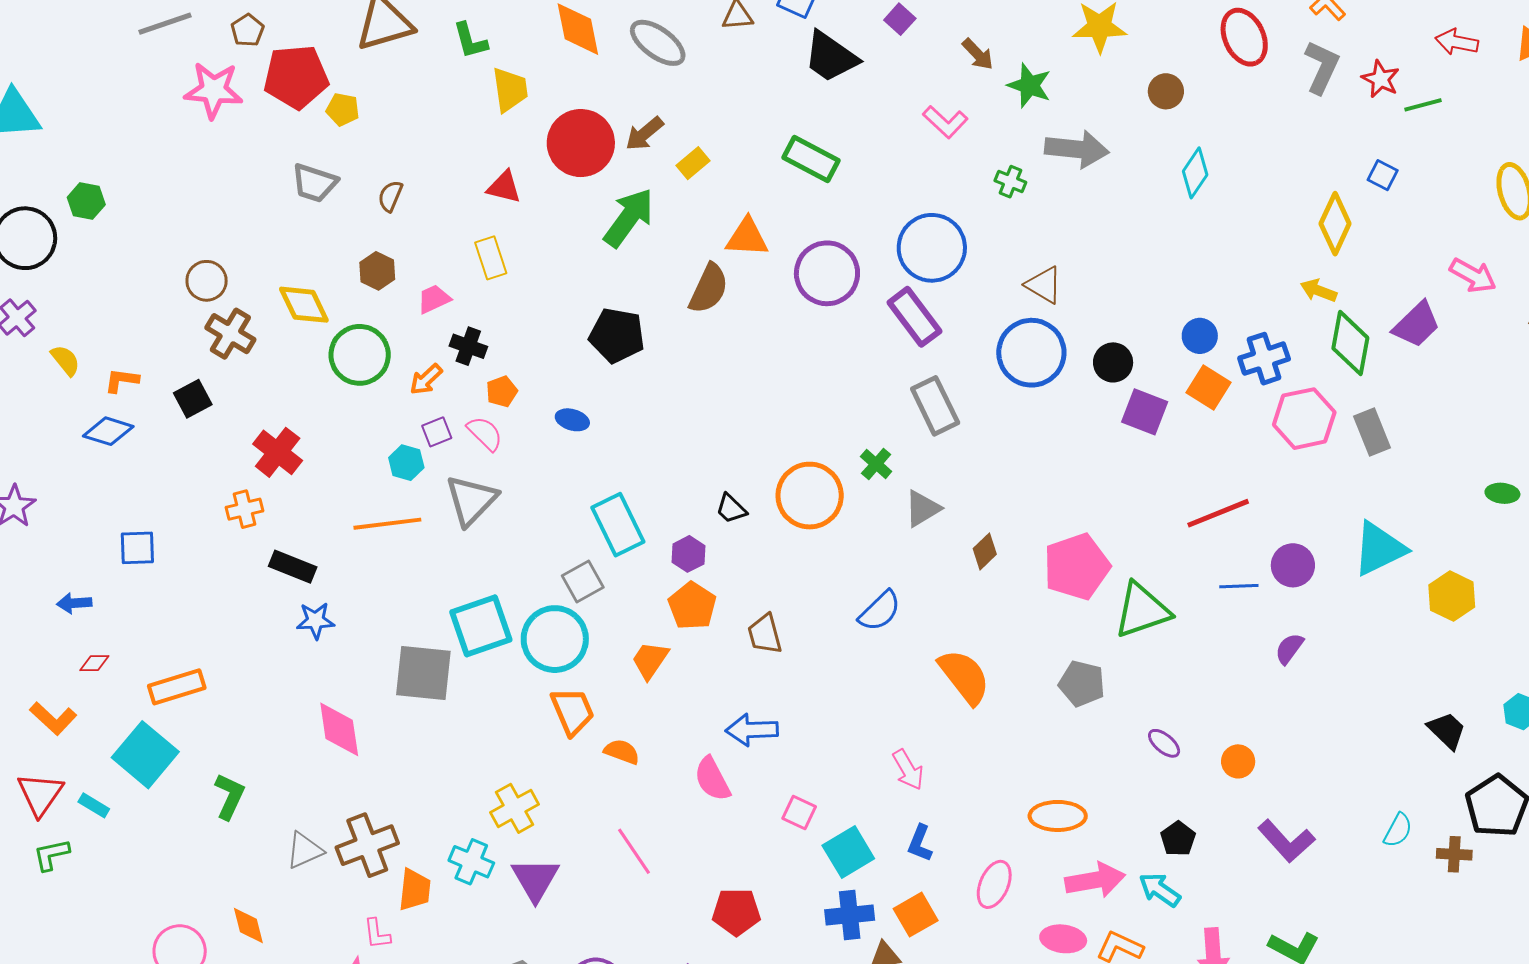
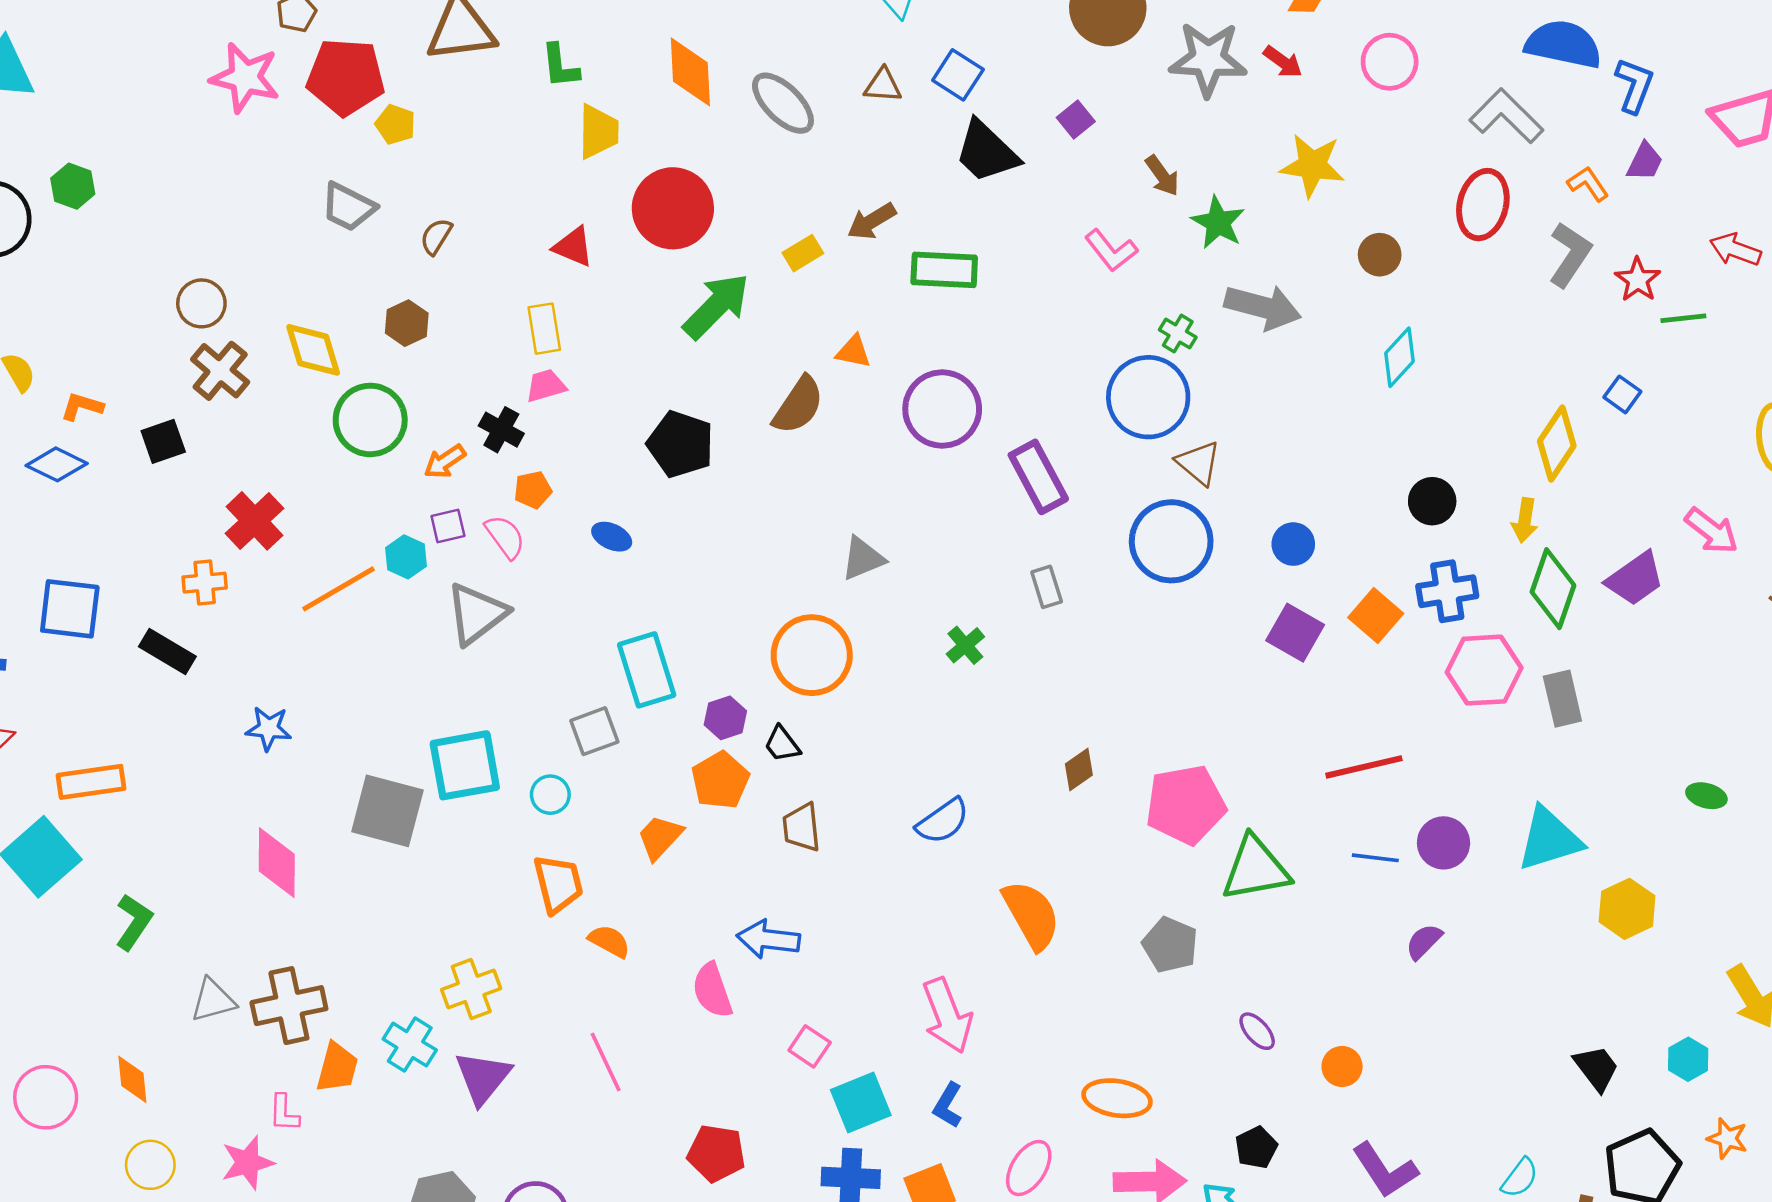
red ellipse: (1244, 37) -> (1483, 205), turned 30
brown arrow: (644, 134) -> (872, 221), moved
green rectangle: (811, 159) -> (944, 270), turned -34
orange triangle: (747, 237) -> (853, 352), size x0.7
blue circle: (932, 248) -> (1148, 397), moved
yellow arrow: (1319, 291) -> (1525, 520), turned -111
pink trapezoid: (434, 299) -> (546, 386), moved
blue circle: (1200, 336) -> (1293, 544), moved
black circle: (1113, 362) -> (1432, 501), moved
gray rectangle: (935, 406) -> (1047, 587), size x0.6
orange circle: (810, 496) -> (812, 655), moved
black trapezoid: (731, 509) -> (782, 744), moved
gray triangle: (922, 509) -> (863, 558), moved
orange line: (387, 524) -> (339, 589), moved, turned -32
blue square: (137, 548) -> (70, 609), size x1.4
black rectangle: (293, 567) -> (167, 651), moved
cyan circle: (555, 639) -> (550, 795), size x0.5
pink arrow: (908, 770) -> (947, 1016), size x1.5

